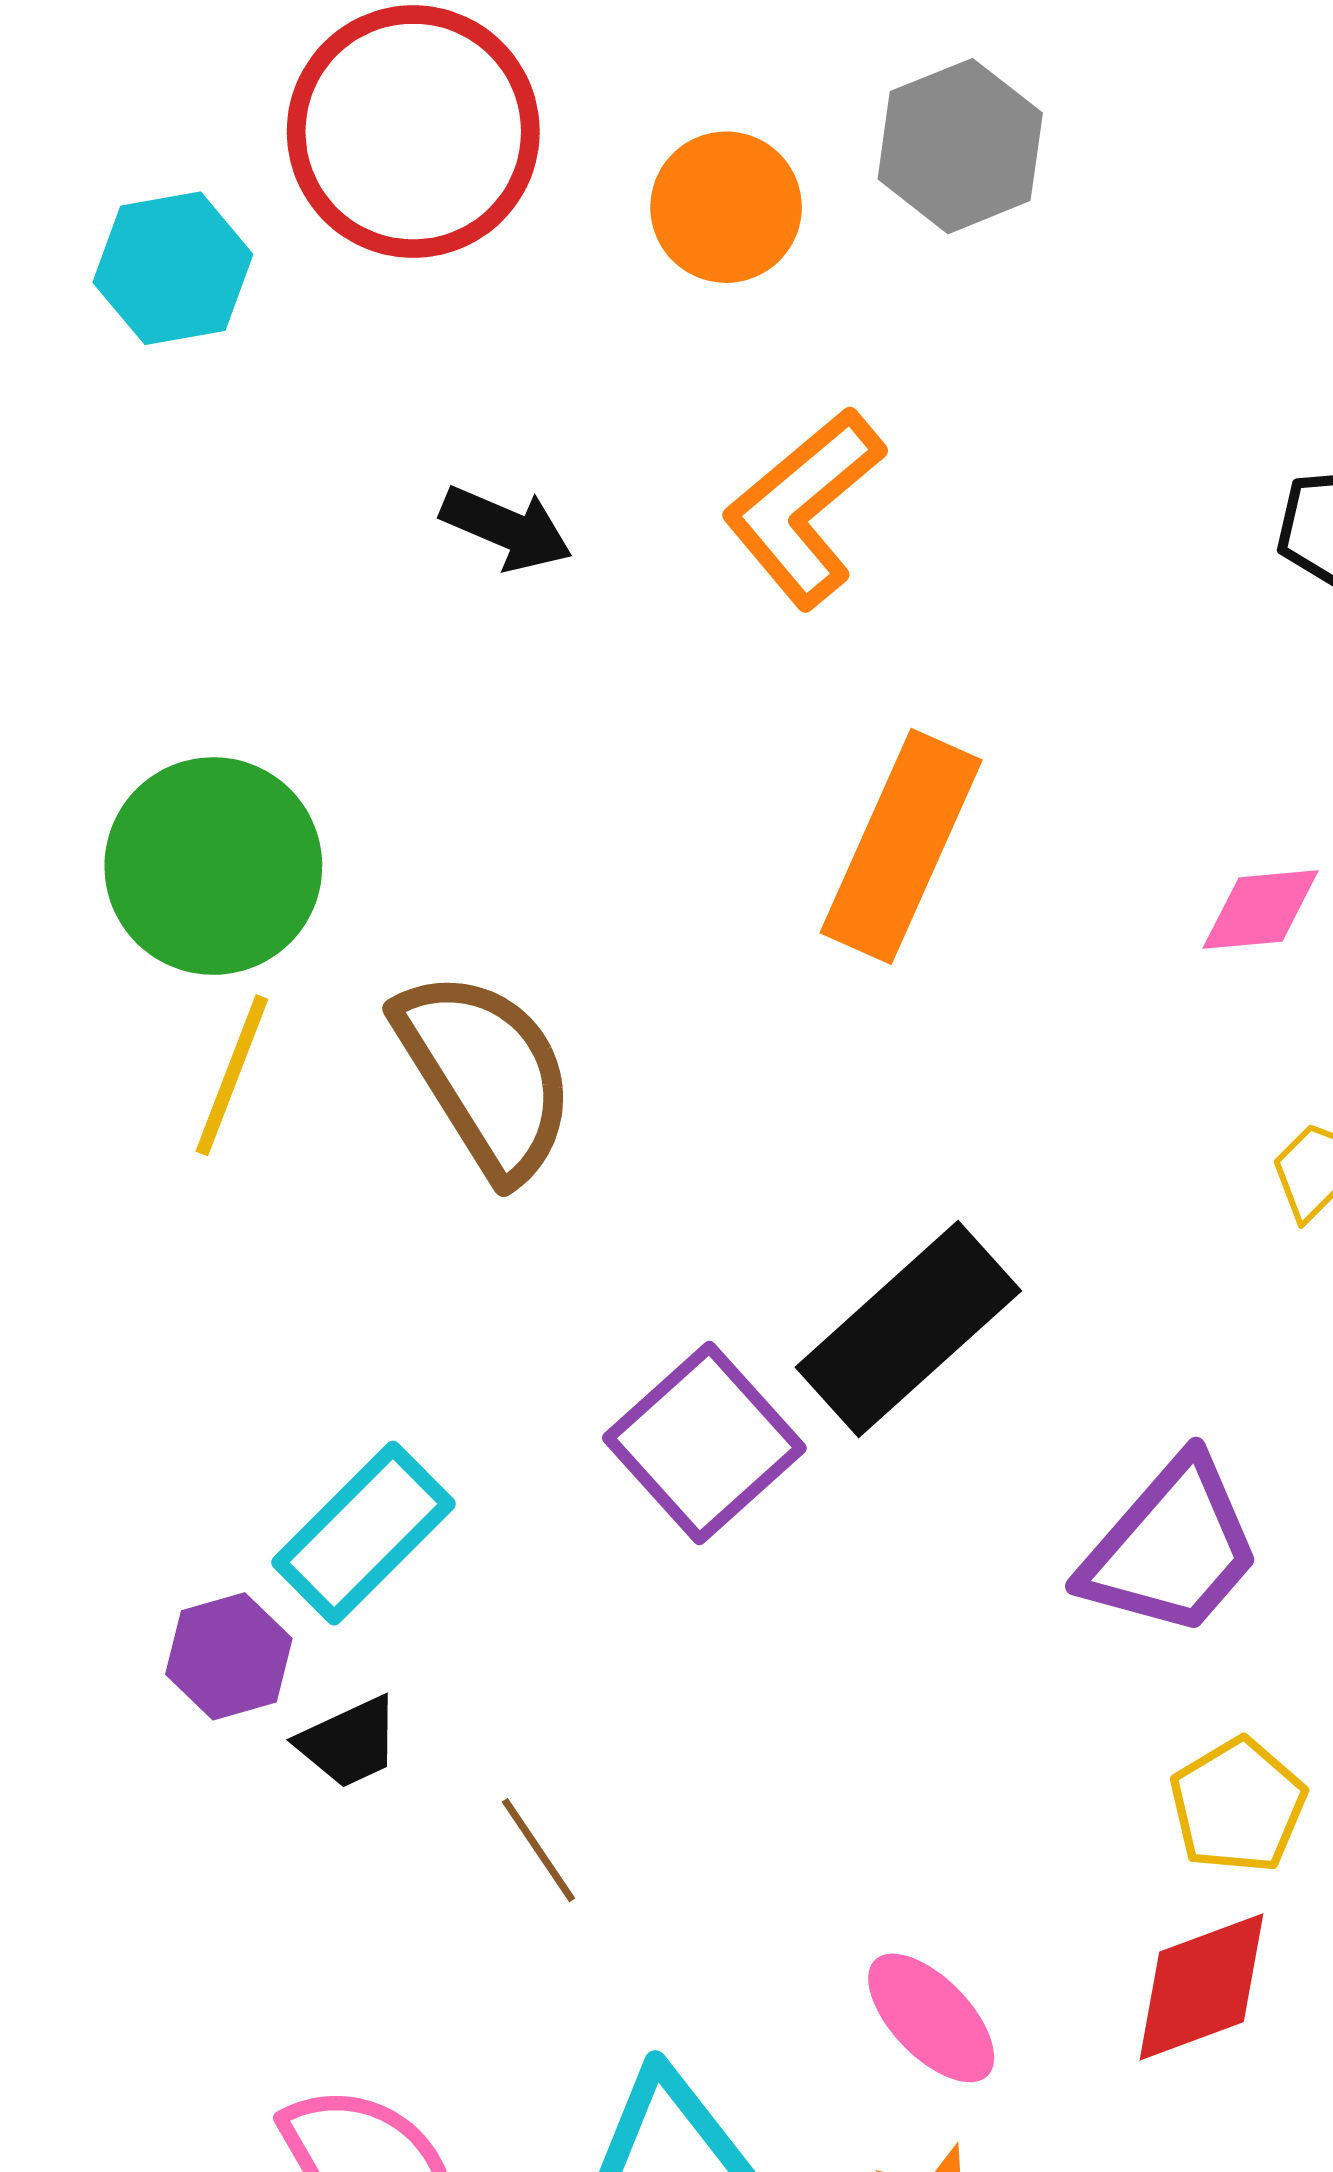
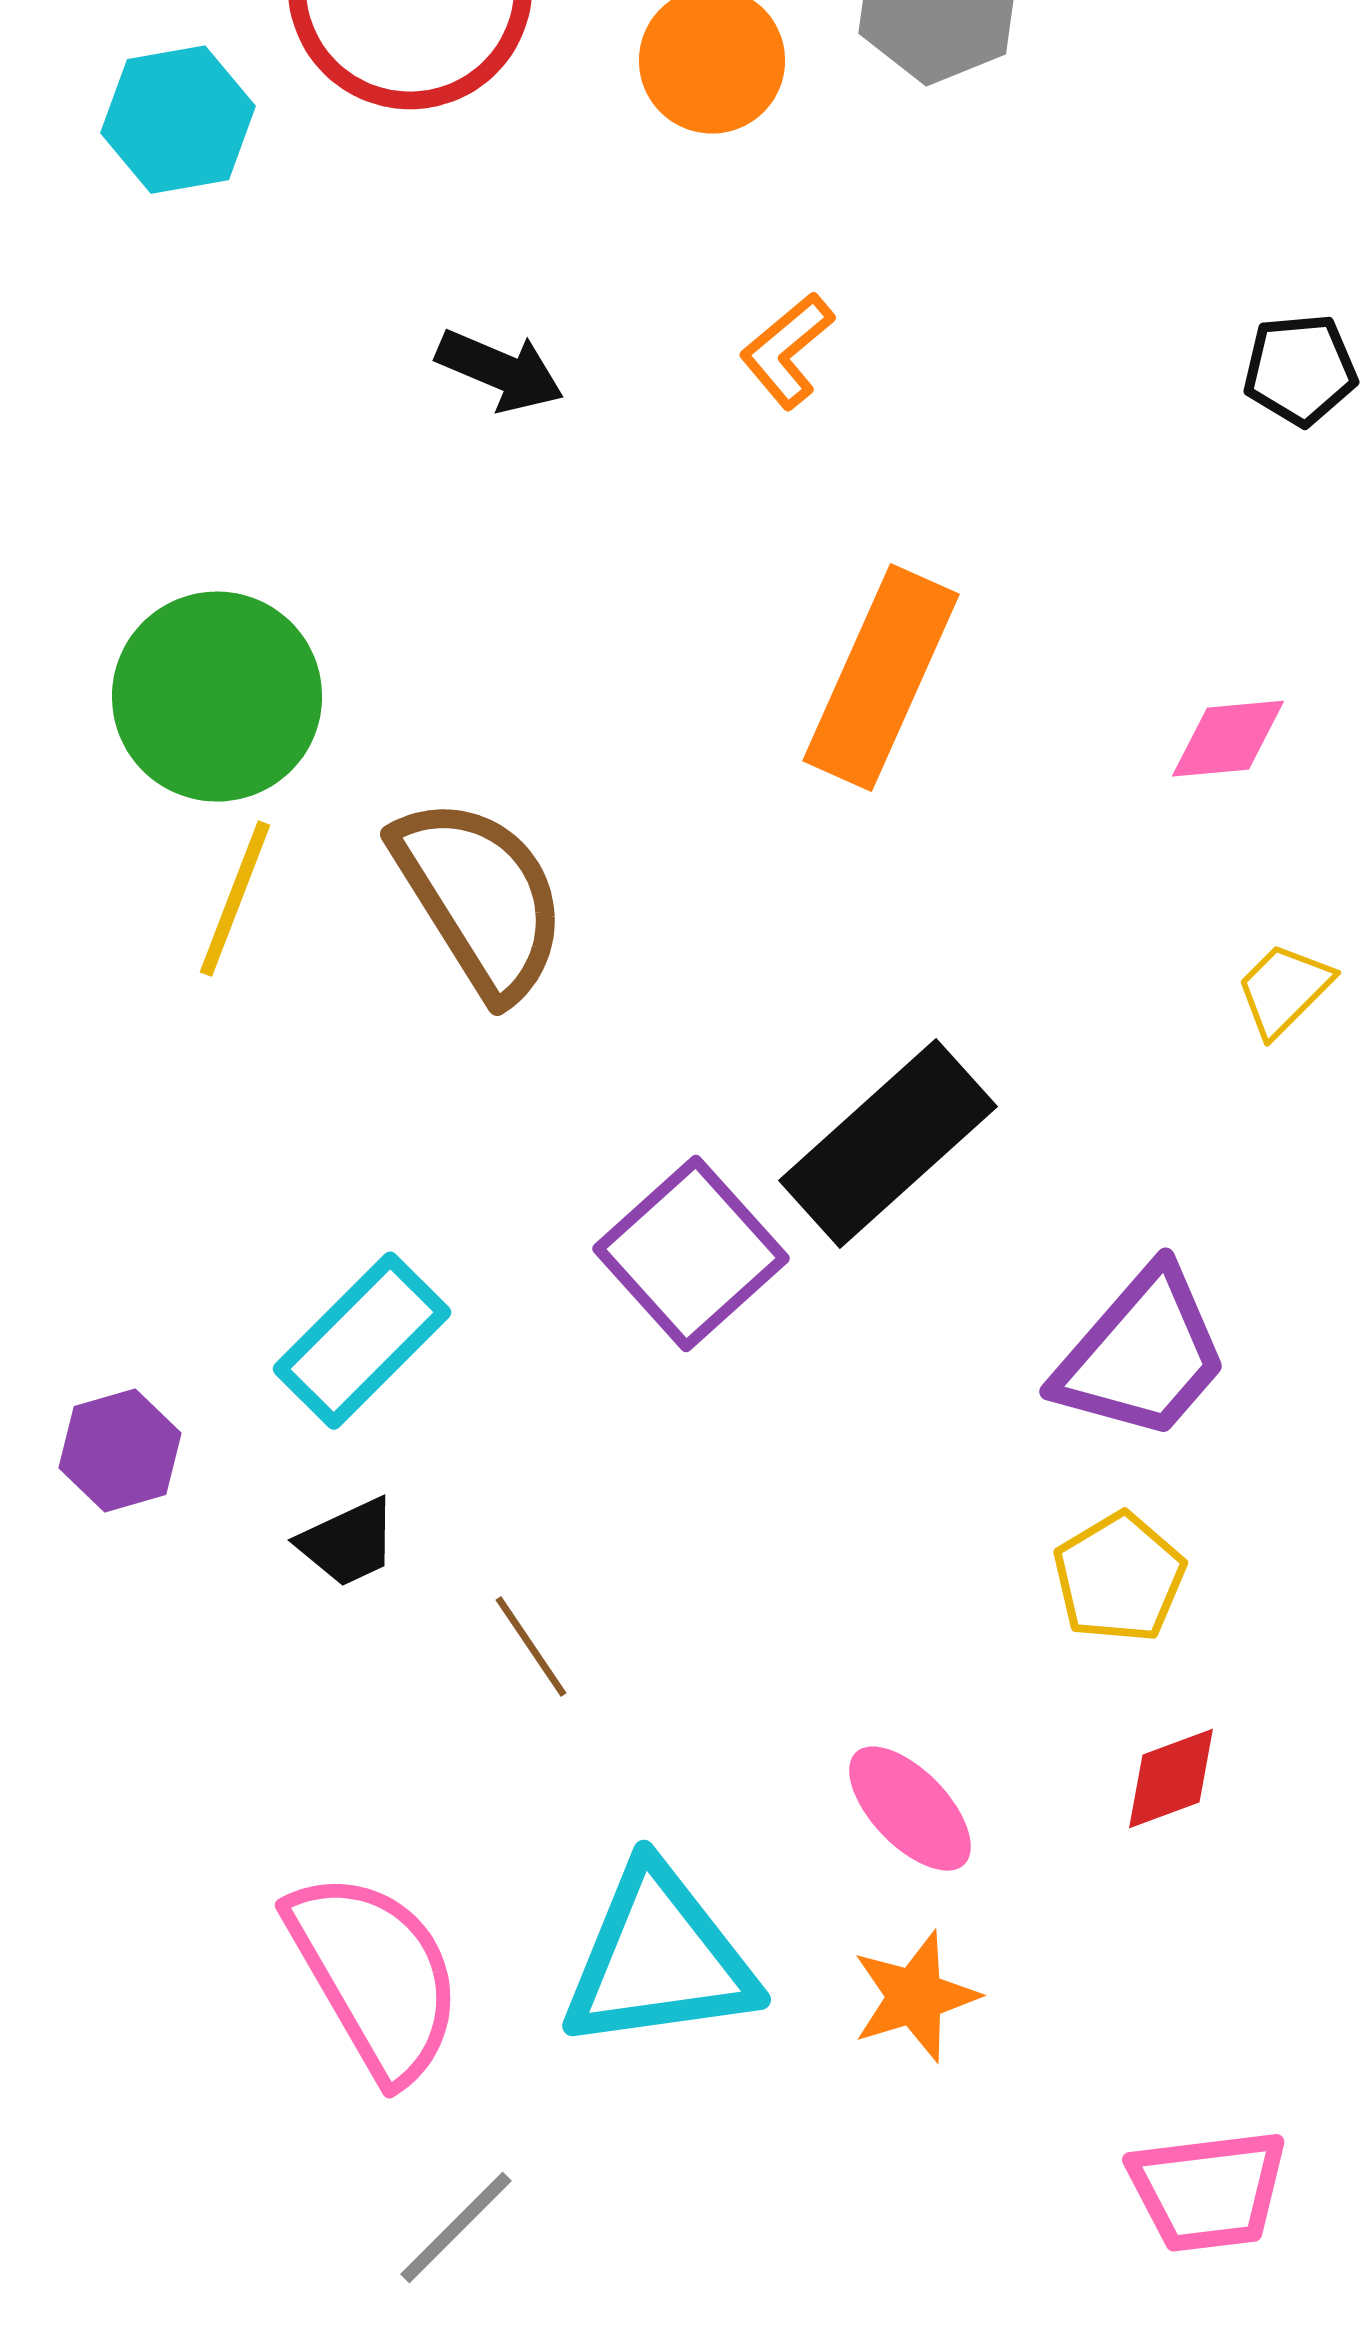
orange L-shape: (804, 508) -> (787, 351), size x0.6
purple hexagon: (229, 1656) -> (120, 1451), moved
yellow pentagon: (1238, 1806) -> (1119, 1578), moved
red diamond: (1202, 1987) -> (1171, 1779), size x0.7

